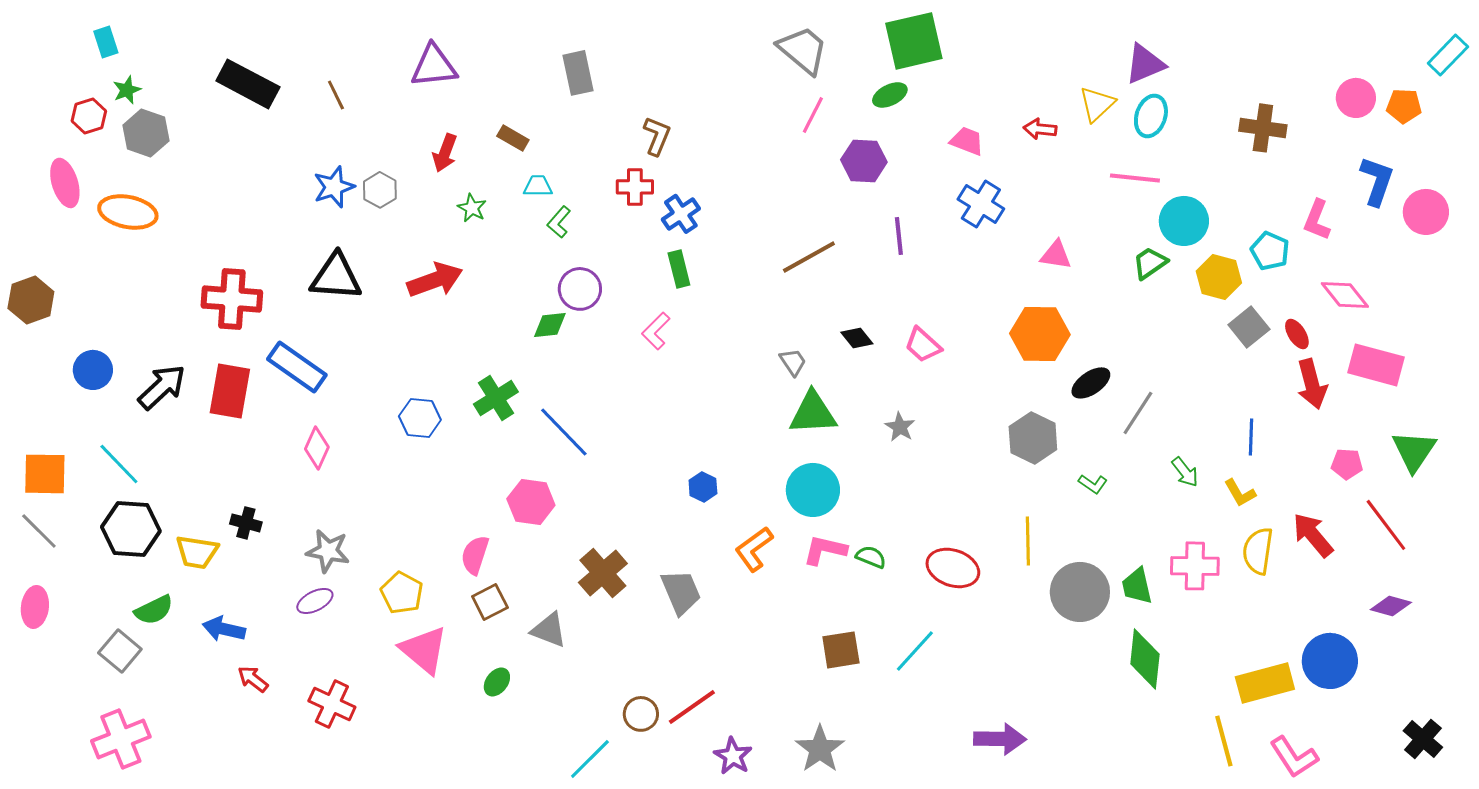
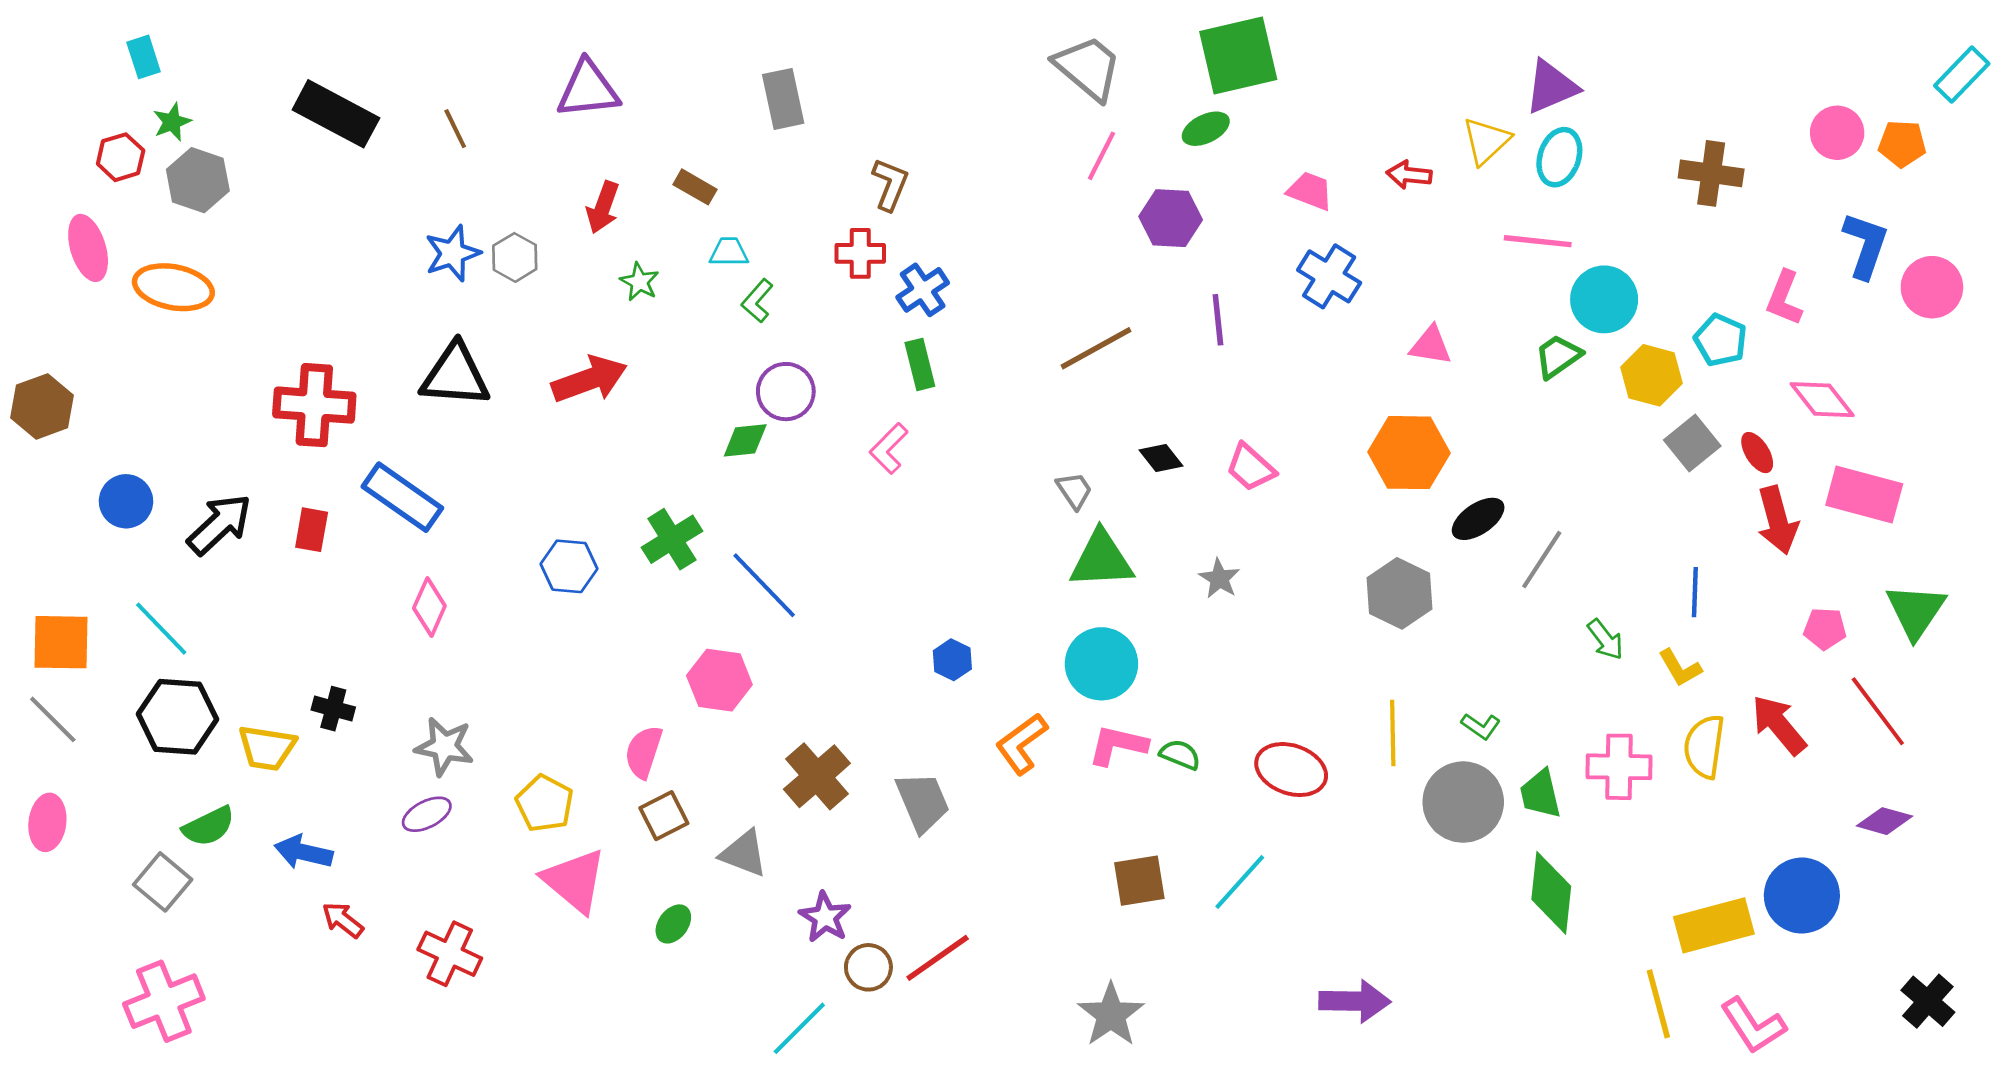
red rectangle: (230, 391) -> (312, 530), size x0.6
green L-shape: (1093, 484) -> (1481, 726), moved
purple star: (733, 756) -> (825, 917), moved

